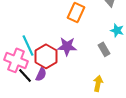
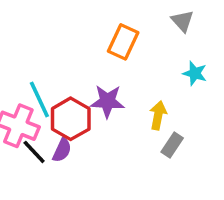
gray rectangle: (104, 49) -> (172, 145), moved, turned 64
yellow arrow: (98, 83) -> (158, 115), moved

